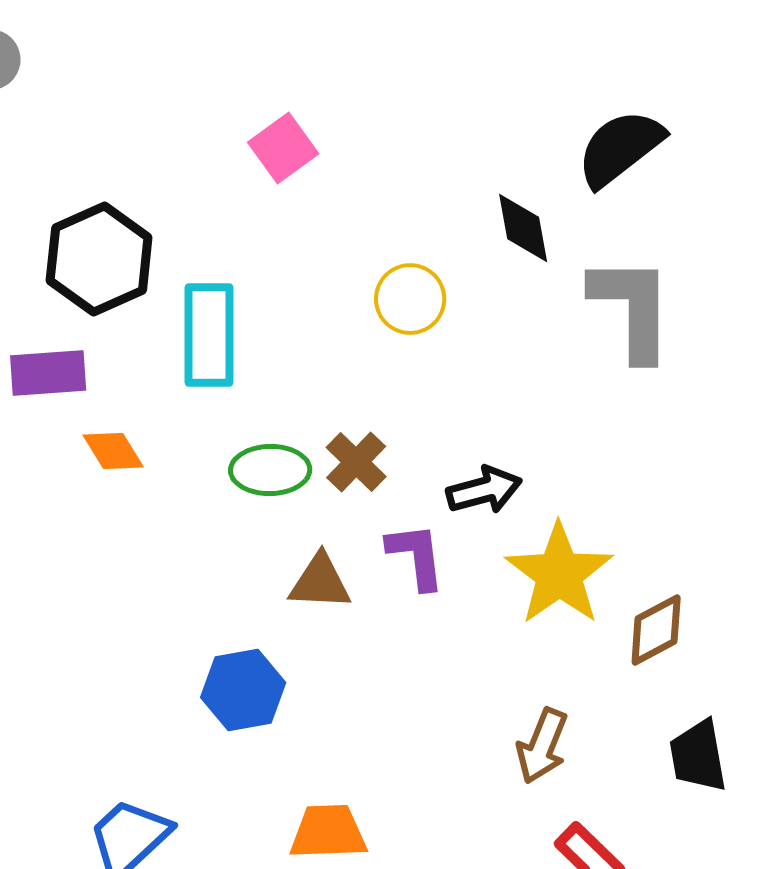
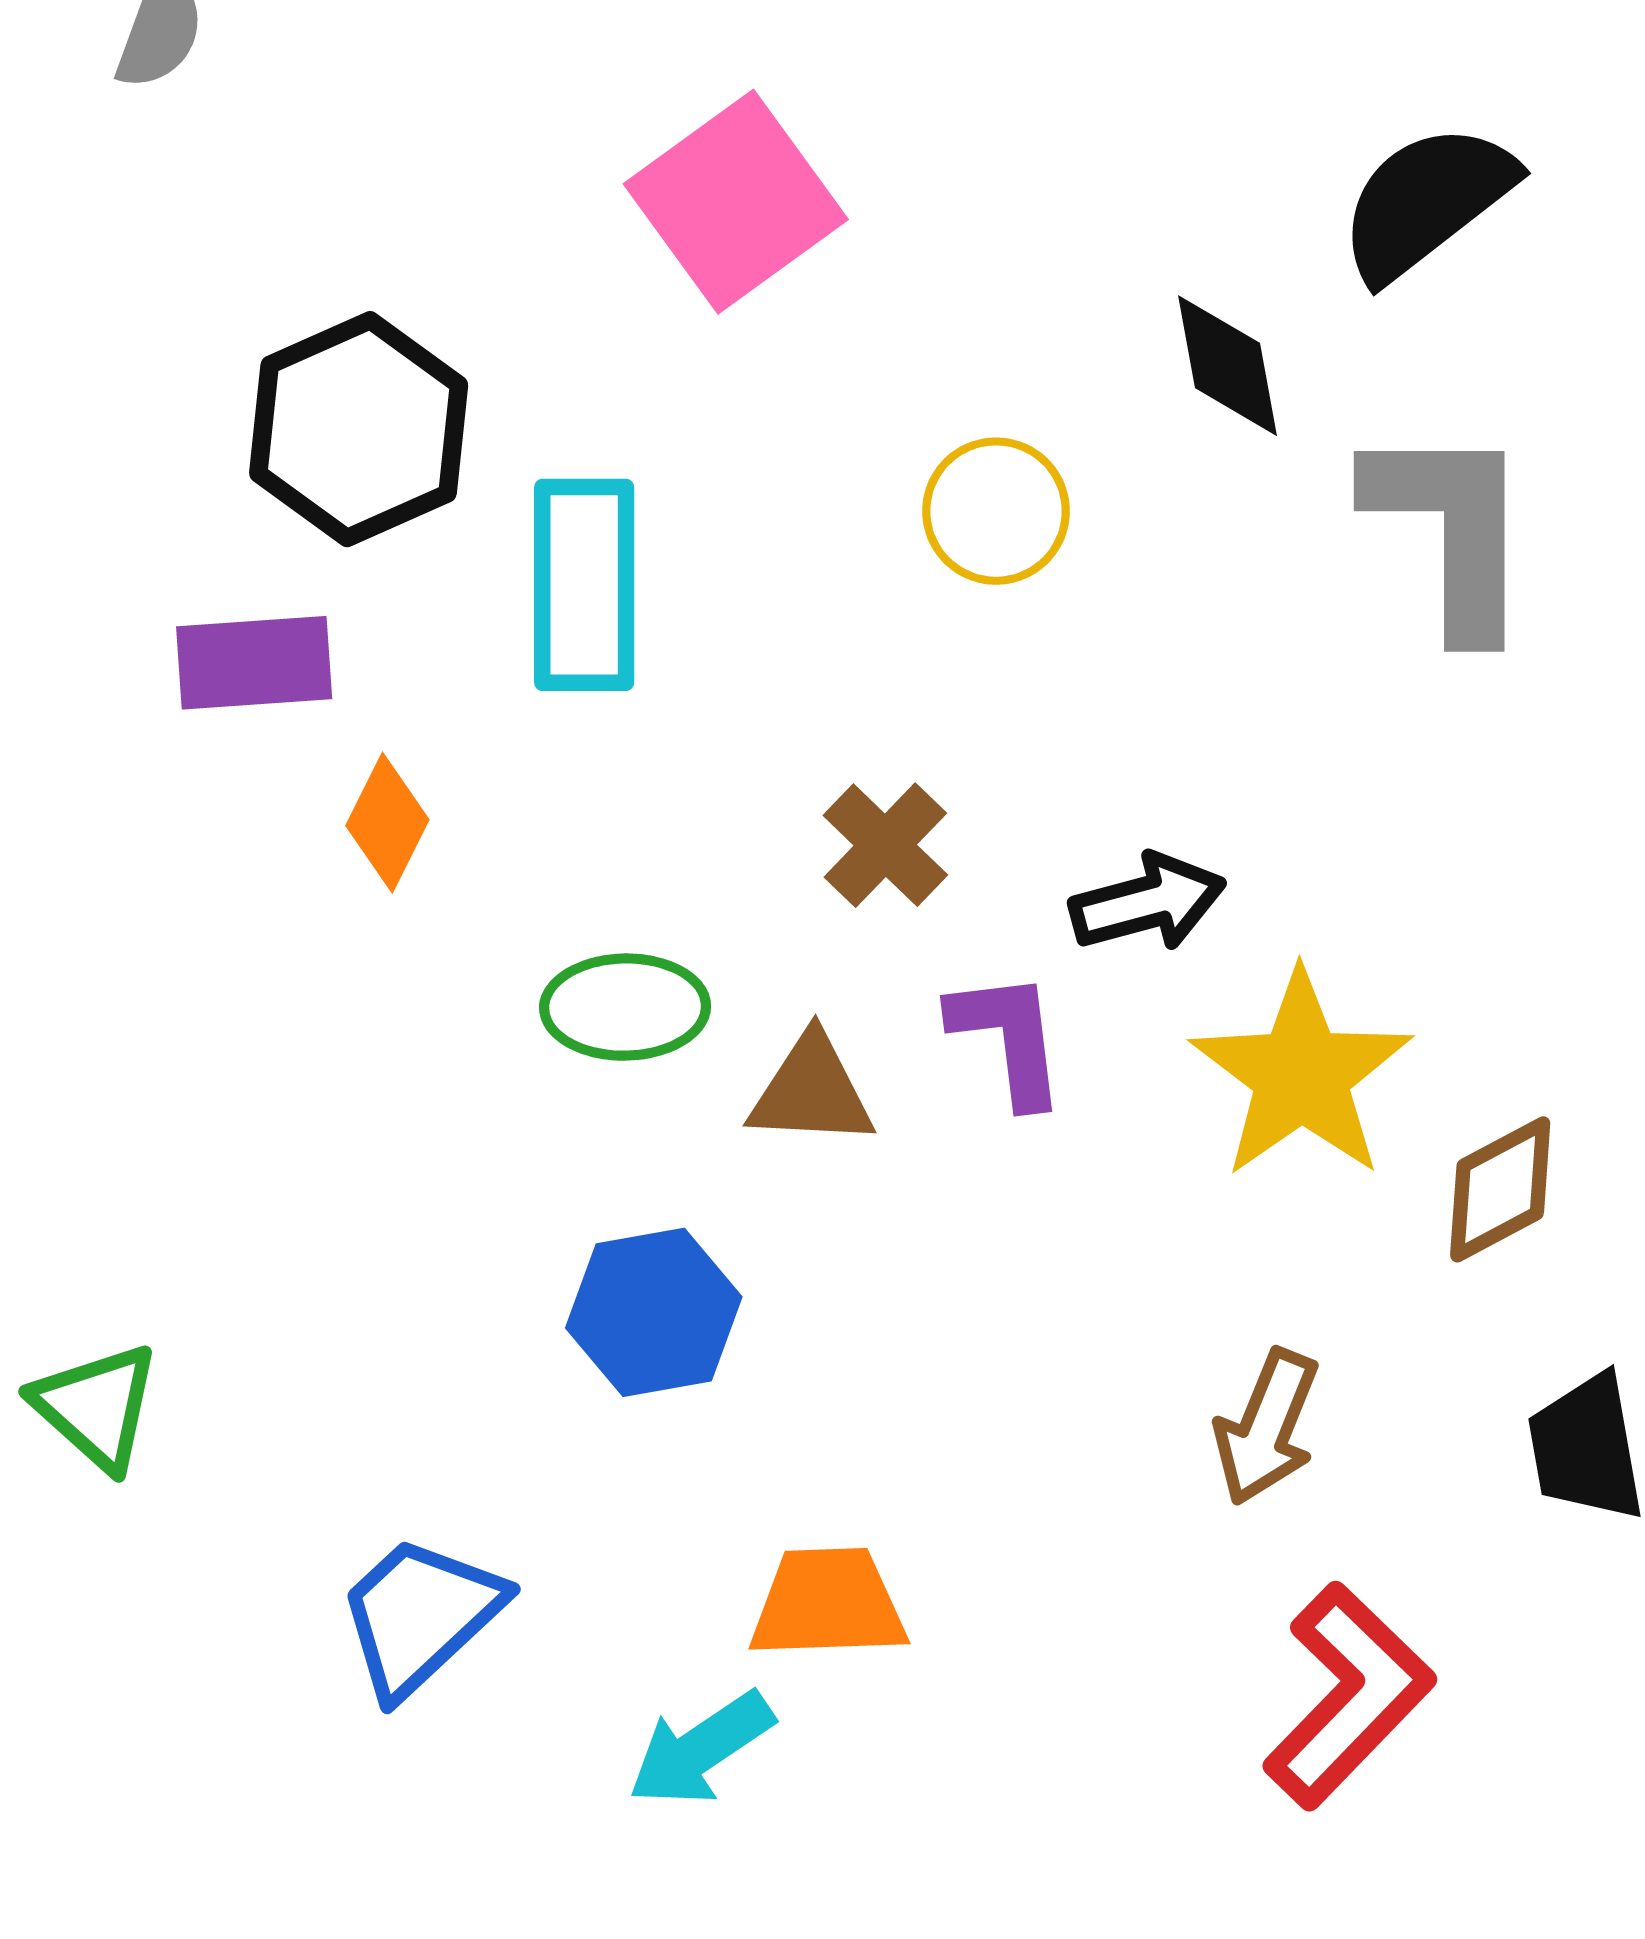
pink square: (283, 148) -> (736, 202), size x1.5
orange diamond: (113, 451) -> (387, 823), turned 58
green ellipse: (270, 470) -> (625, 1007), moved

